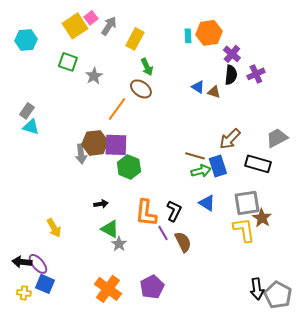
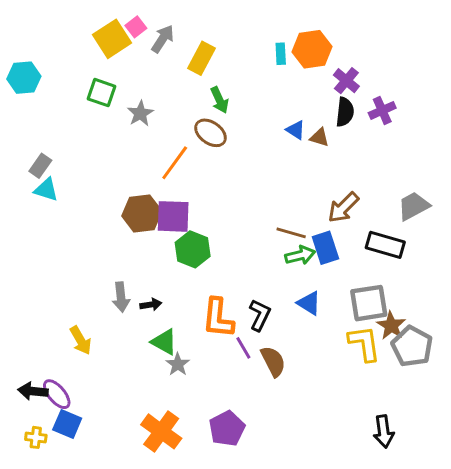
cyan hexagon: (26, 40) -> (24, 78), moved
gray arrow: (81, 154) -> (121, 297), moved
gray pentagon: (278, 295) -> (412, 346), moved

